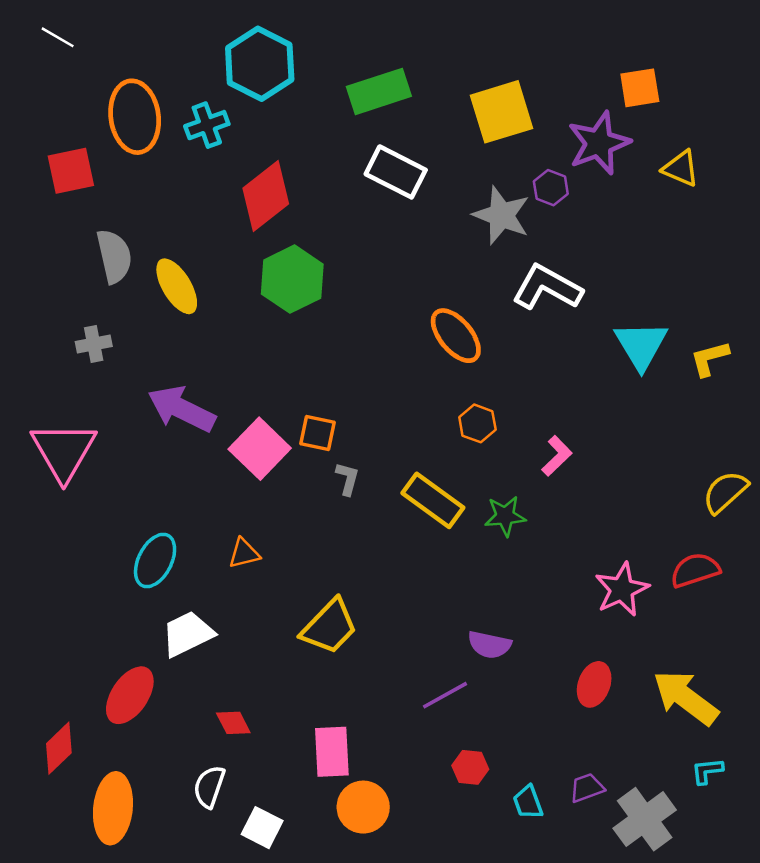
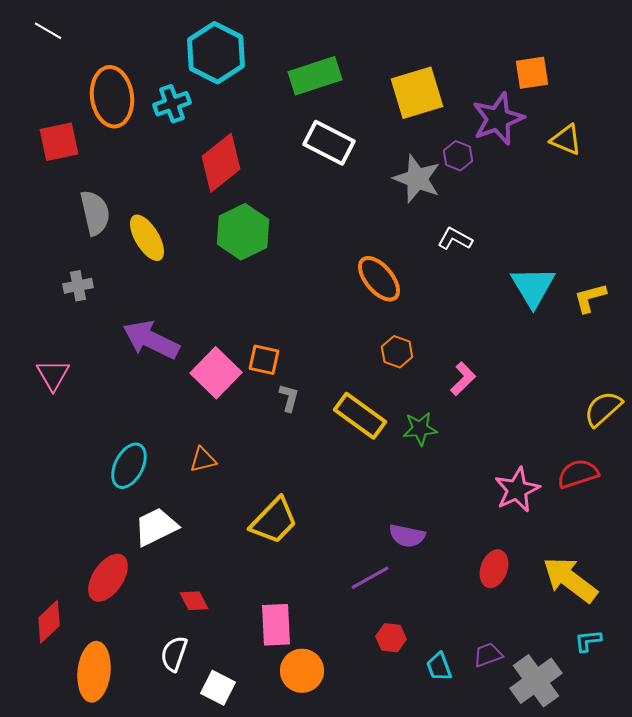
white L-shape: (547, 287) -> (455, 239), size x0.6
pink triangle: (64, 451) -> (53, 375), size x0.6

